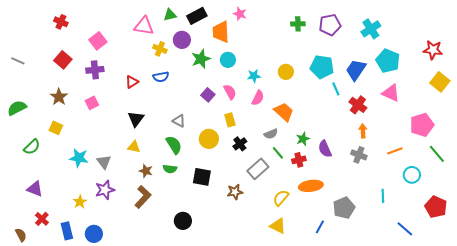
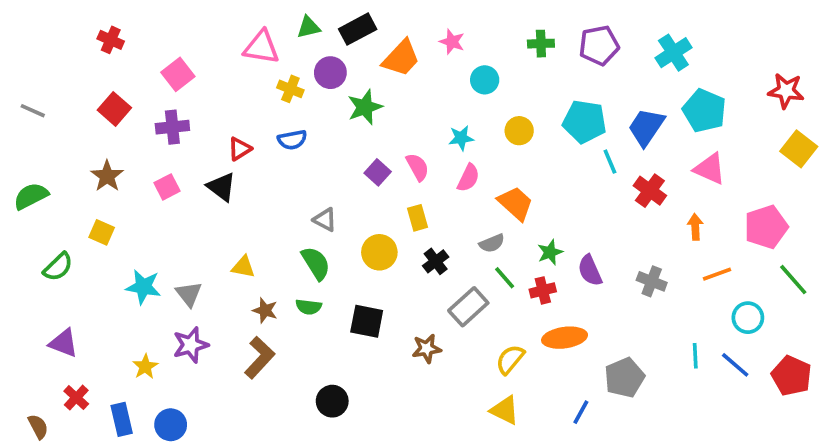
pink star: (240, 14) -> (452, 42), moved
orange trapezoid: (221, 32) -> (401, 58), turned -135
cyan circle: (228, 60) -> (485, 80), moved
black triangle: (136, 119) -> (221, 187), moved, turned -30
orange arrow: (363, 131) -> (695, 227), moved
blue line: (405, 229) -> (735, 365), moved

